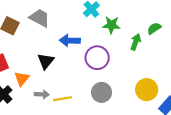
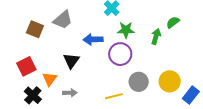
gray trapezoid: (40, 18) -> (63, 20), turned 115
green star: (111, 25) -> (126, 30), moved
gray circle: (102, 92) -> (139, 82), moved
yellow line: (63, 99) -> (114, 96), moved

